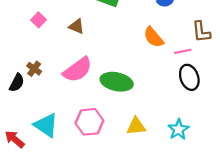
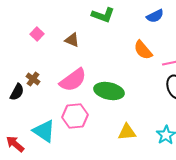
pink hexagon: (89, 122) -> (75, 116), moved

